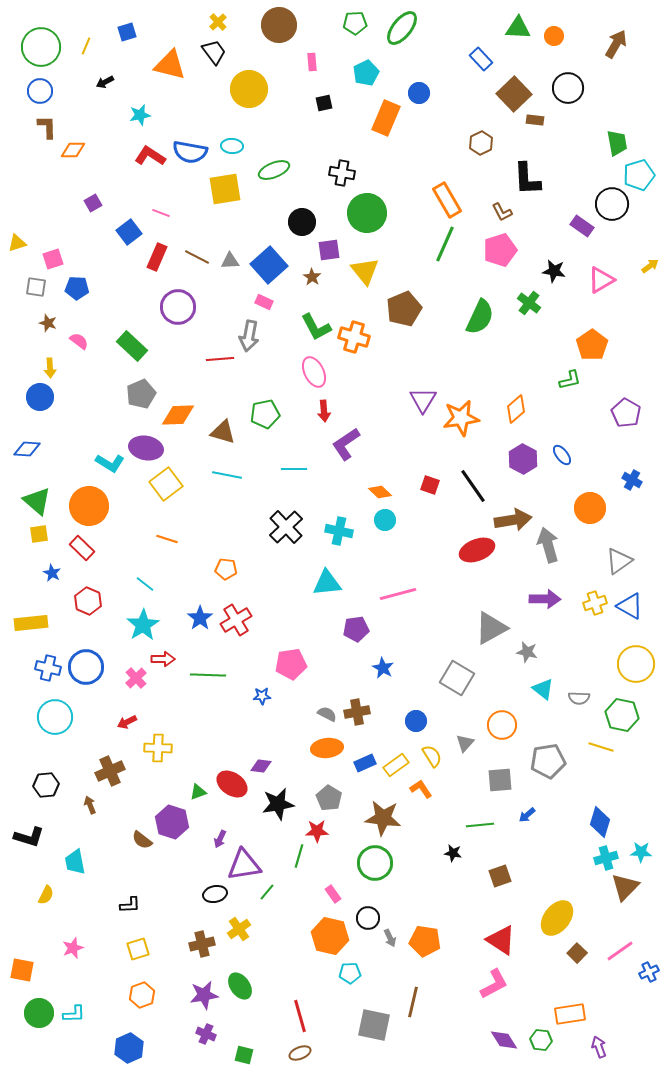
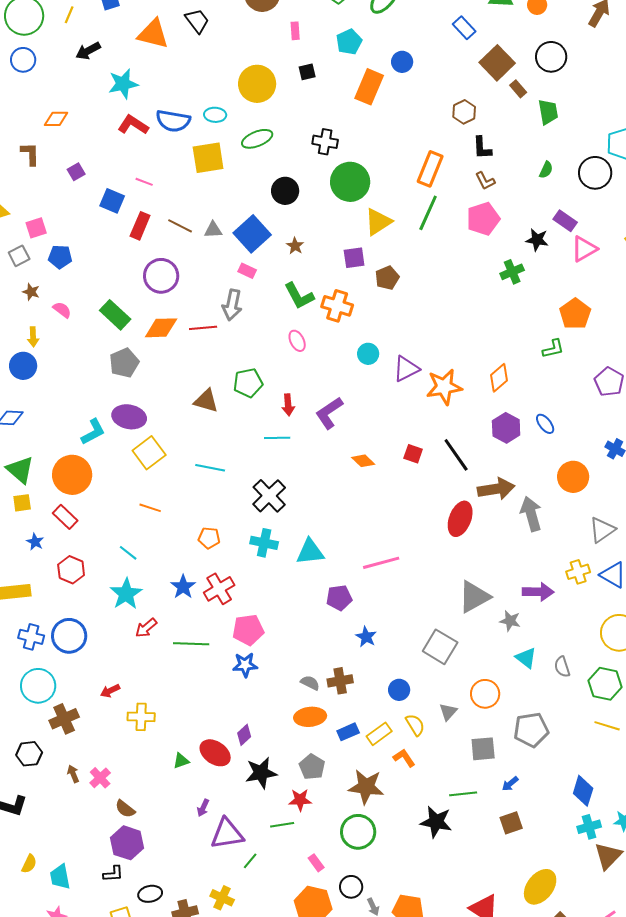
black arrow: (105, 82) -> (88, 51), size x1.4
yellow circle: (249, 89) -> (257, 84), moved
cyan star: (140, 115) -> (123, 84), size x1.4
brown rectangle: (535, 120) -> (518, 89), turned 42
brown L-shape: (47, 127) -> (30, 154), moved
green trapezoid: (617, 143) -> (548, 112), moved
black L-shape: (527, 179) -> (482, 148), moved, size x0.7
orange rectangle: (447, 200) -> (430, 169), turned 52
purple rectangle: (582, 226) -> (565, 221), moved
blue square: (129, 232) -> (112, 201), turned -30
purple square: (329, 250) -> (354, 258), moved
yellow triangle: (365, 271) -> (378, 222), moved, turned 36
gray square: (36, 287) -> (19, 256), turned -35
green cross: (529, 303) -> (512, 272), turned 30
brown pentagon: (404, 309) -> (387, 278), size x0.7
green semicircle: (480, 317) -> (546, 170), moved, size x0.5
pink ellipse: (314, 372) -> (297, 341), size x0.7
purple triangle: (423, 400) -> (406, 369), turned 32
red arrow: (324, 411) -> (288, 405), moved
orange diamond: (178, 415) -> (161, 328), moved
cyan L-shape: (110, 463) -> (93, 432), turned -60
cyan line: (227, 475) -> (210, 468), moved
cyan circle: (385, 520) -> (368, 354), moved
cyan cross: (339, 531) -> (264, 543), moved
red ellipse: (477, 550) -> (460, 519), turned -48
purple arrow: (545, 599) -> (538, 592), moved
red arrow: (163, 659) -> (146, 628), turned 140
pink pentagon: (291, 664) -> (248, 630), moved
pink cross: (136, 678) -> (100, 778), moved
blue star: (262, 696) -> (245, 665), size x1.4
gray semicircle: (579, 698) -> (562, 667), turned 70
yellow line: (601, 747) -> (607, 726), moved
purple diamond: (261, 766) -> (244, 735), turned -50
brown cross: (110, 771) -> (64, 719), moved
purple hexagon: (172, 822) -> (127, 843), moved
black star: (453, 853) -> (436, 822), size x1.8
green line: (299, 856) -> (282, 825), turned 65
cyan trapezoid: (75, 862) -> (60, 877), moved
brown square: (500, 876) -> (511, 823), moved
black ellipse: (215, 894) -> (150, 894), moved
yellow cross: (239, 929) -> (222, 898), turned -30

